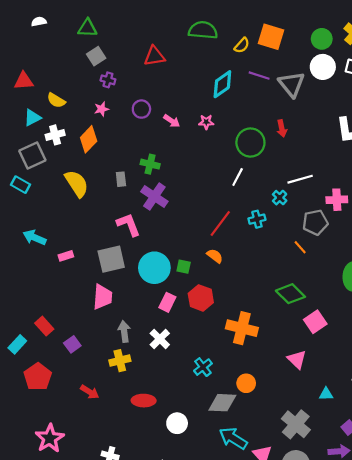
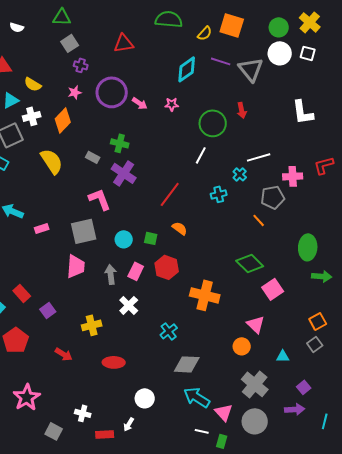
white semicircle: (39, 22) -> (17, 27), moved, turned -152
purple circle: (141, 109) -> (112, 92), size x1.8
gray rectangle: (121, 179) -> (93, 157), turned -56
red line: (220, 223) -> (170, 194), moved
cyan circle: (154, 268) -> (124, 239), size x0.6
gray arrow: (124, 331) -> (111, 274), moved
orange circle: (246, 383) -> (242, 346), moved
white circle: (177, 423) -> (145, 398), moved

